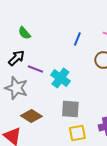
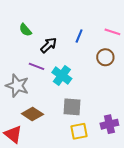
black arrow: (16, 58) -> (49, 45), moved

